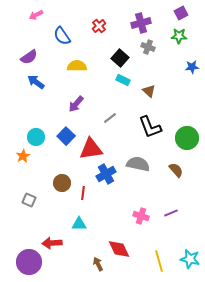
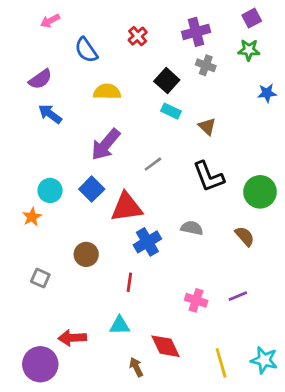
purple arrow: (76, 104) -> (106, 145), size x1.4
gray semicircle: (138, 164) -> (192, 228), size x0.7
red line: (83, 193) -> (129, 282), moved
cyan triangle: (79, 224) -> (120, 325), moved

